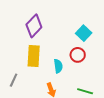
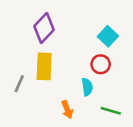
cyan semicircle: (58, 66) -> (87, 87), moved
gray line: (14, 80) -> (19, 84), moved

